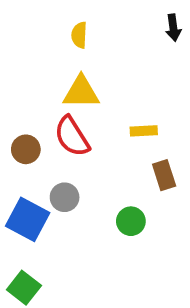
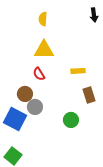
red semicircle: (72, 136) -> (39, 74), size x0.6
brown circle: (26, 149) -> (25, 94), moved

